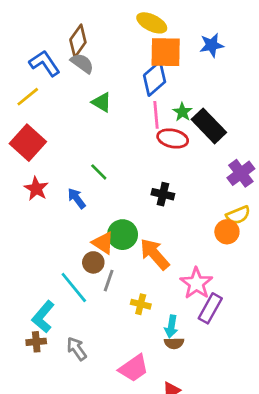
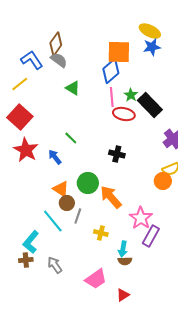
yellow ellipse: (152, 23) -> (150, 31), moved
red star: (36, 189) -> (26, 150), size x1.4
orange triangle: (103, 243) -> (61, 189), moved

